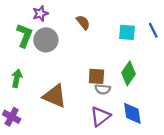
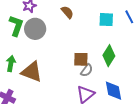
gray semicircle: (103, 89) -> (87, 70), turned -56
brown triangle: (55, 96) -> (32, 72), moved

